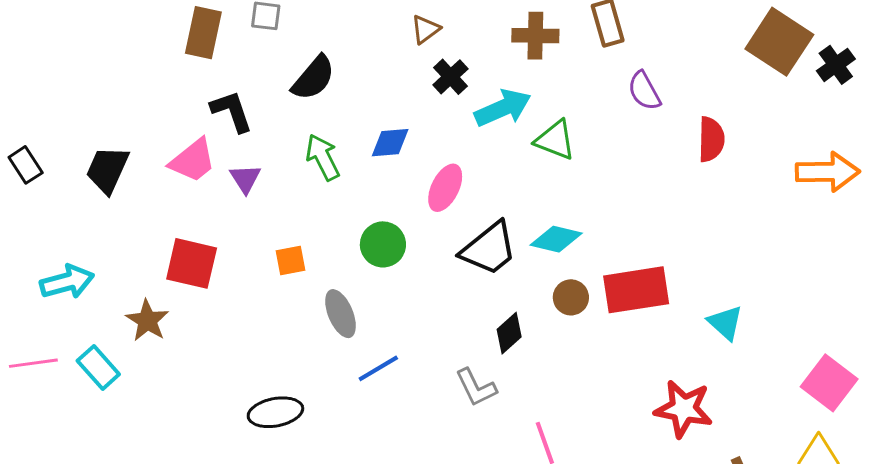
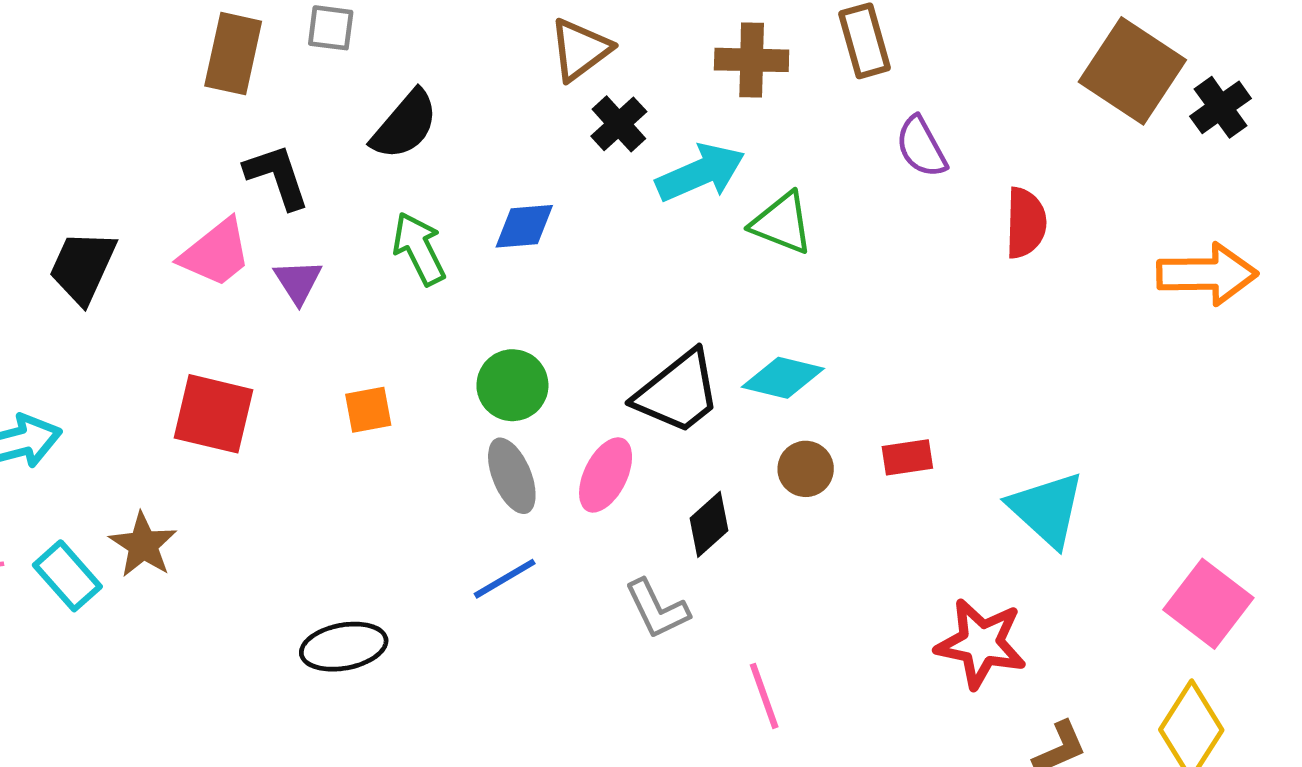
brown triangle: (425, 29) -> (580, 50), size x1.4
pink ellipse: (445, 188) -> (606, 475), moved
red rectangle: (636, 290) -> (907, 457), size x0.5
gray ellipse: (341, 314) -> (512, 476), moved
brown star: (147, 321) -> (143, 545), moved
cyan triangle: (725, 323) -> (1047, 509), size x1.4

